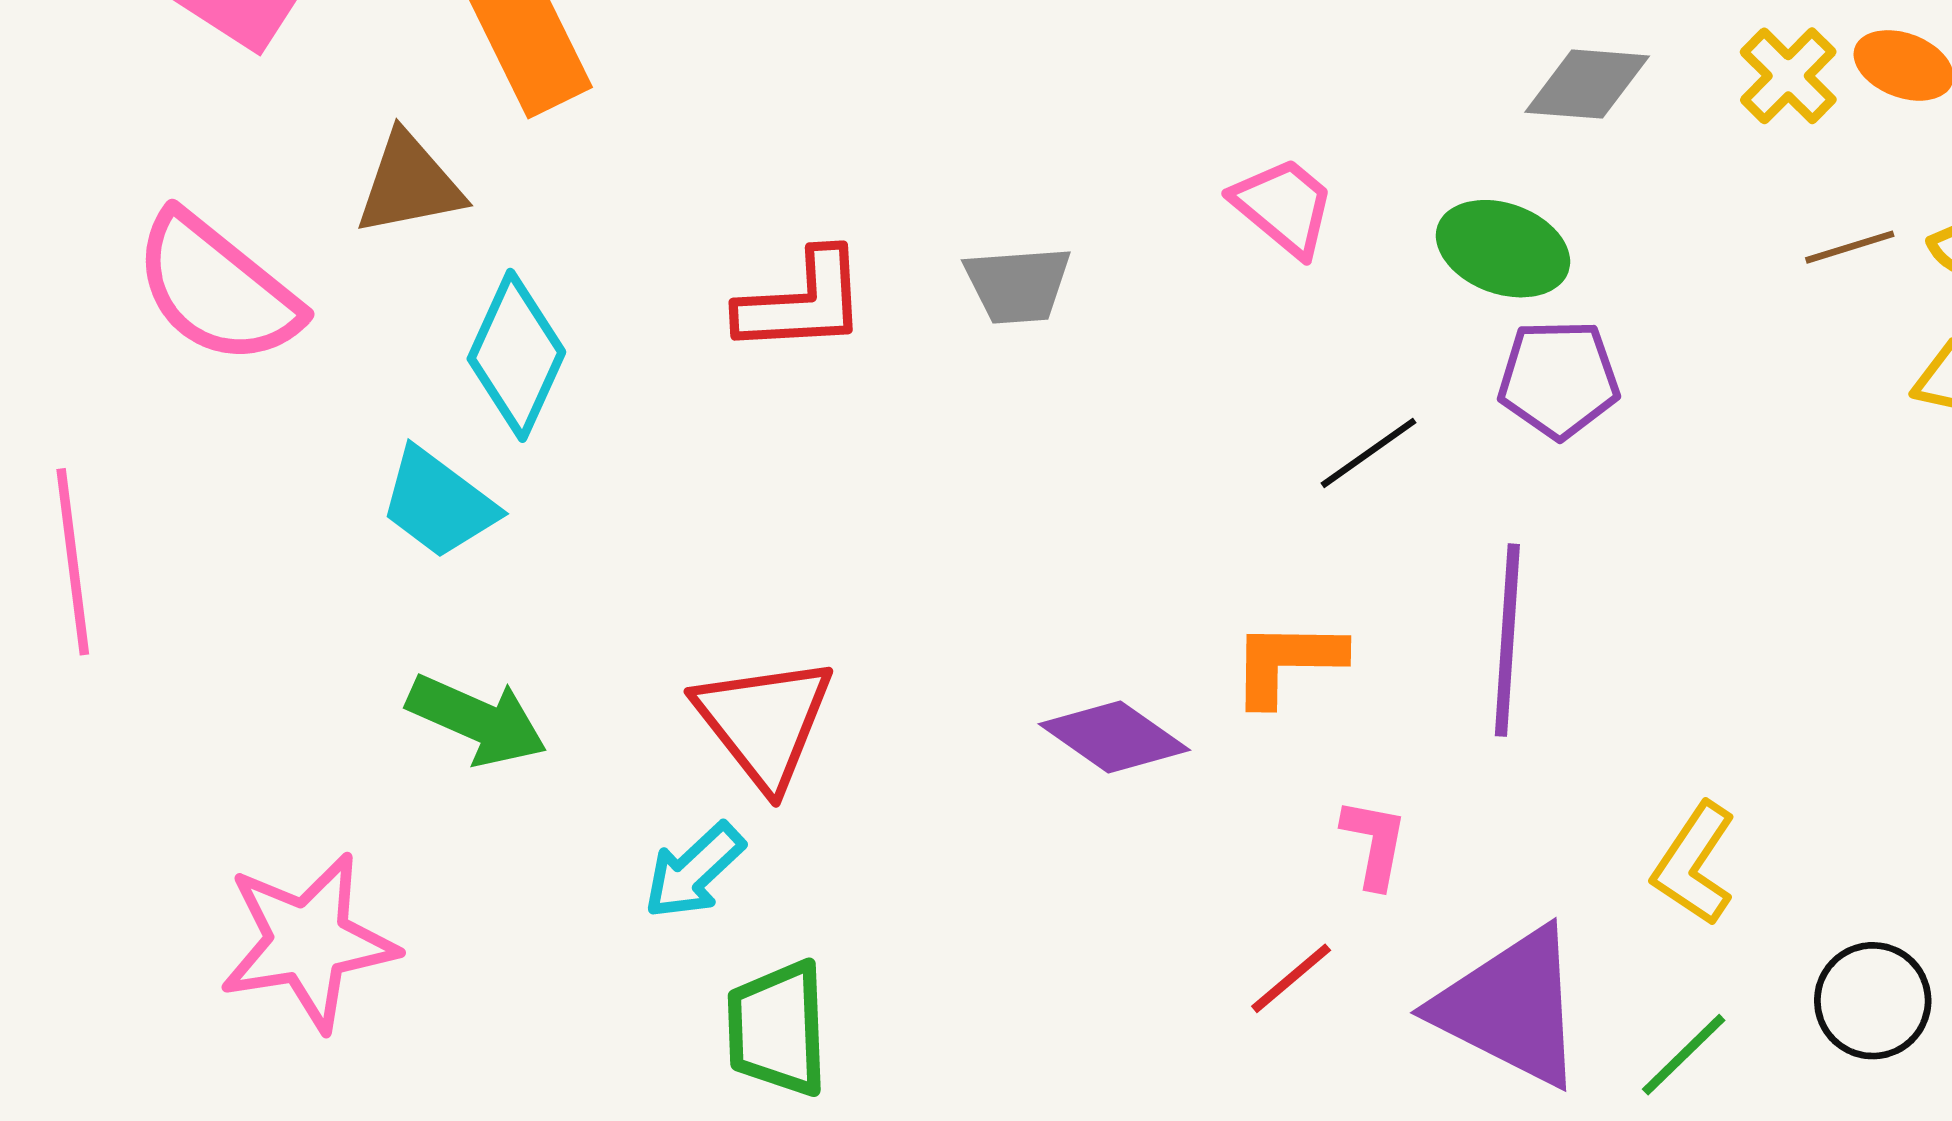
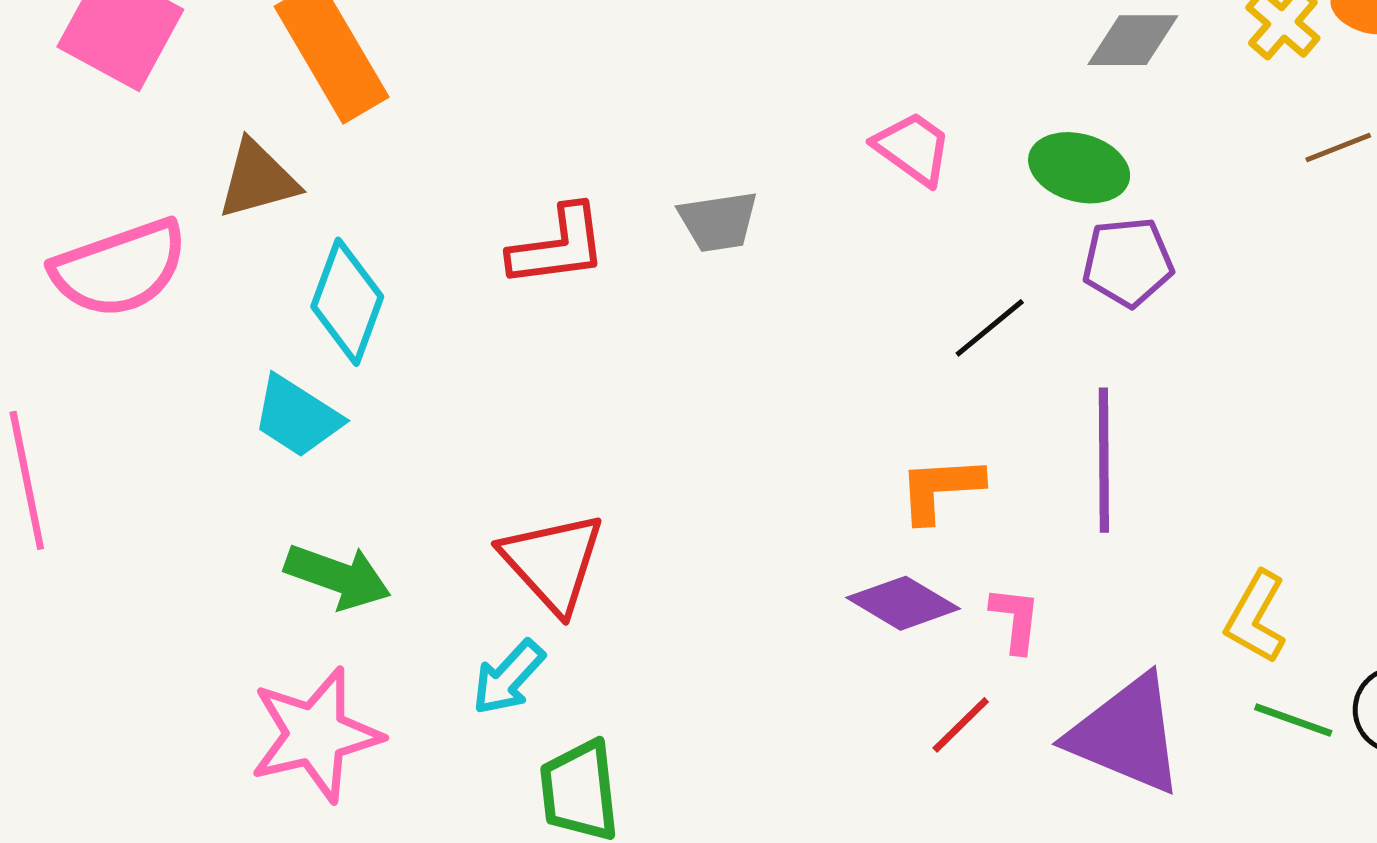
pink semicircle: (217, 289) -> (120, 268), turned -54
purple diamond: (1114, 737) -> (903, 603), moved
pink star: (308, 942) -> (316, 735), moved
green line: (1684, 1055) -> (1293, 720), moved, turned 68

